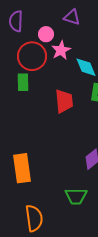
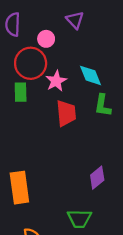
purple triangle: (72, 17) -> (75, 20), turned 30
pink star: (61, 50) -> (56, 81), moved

